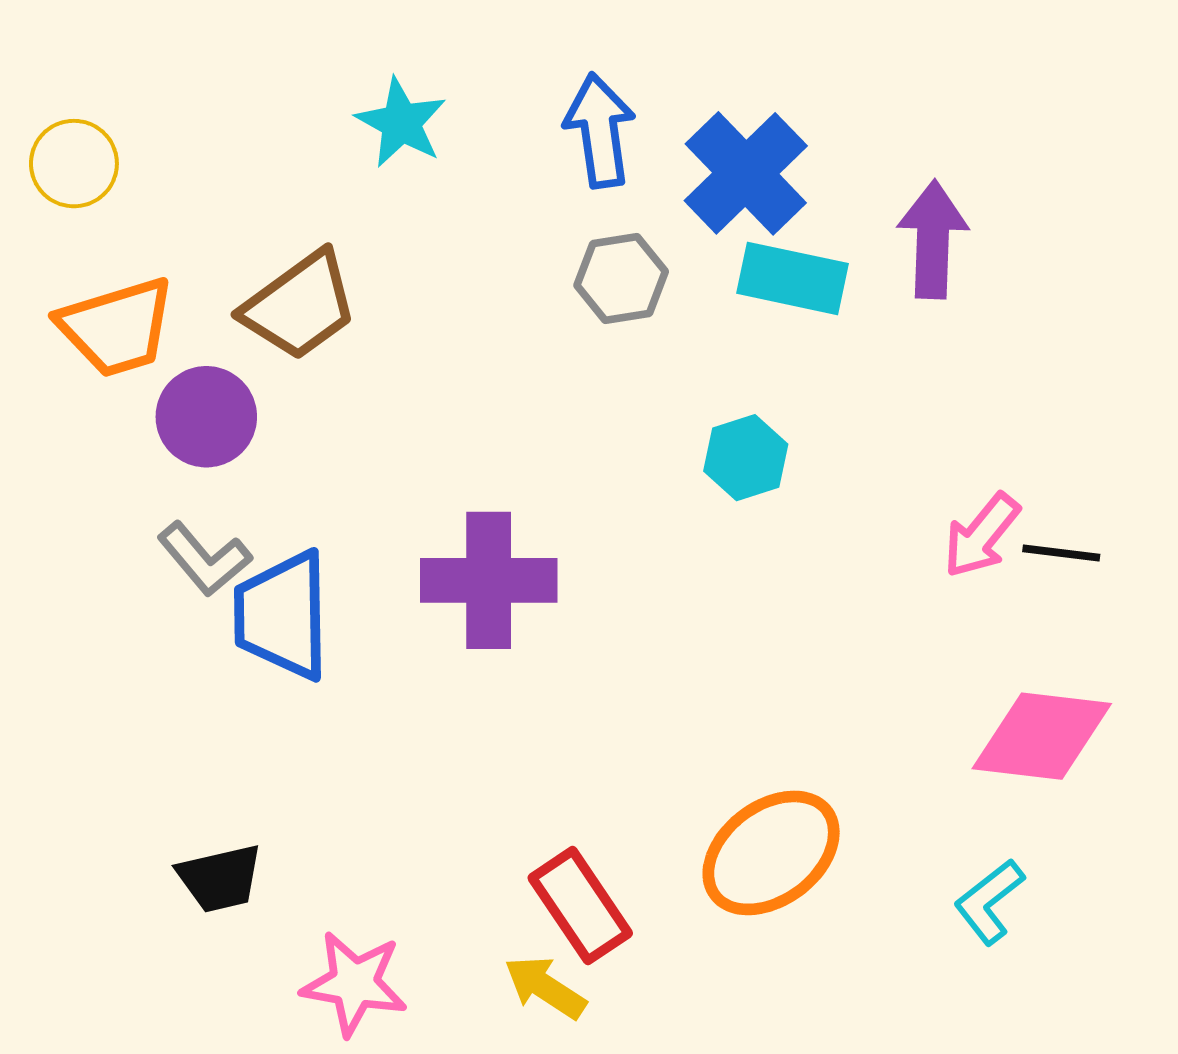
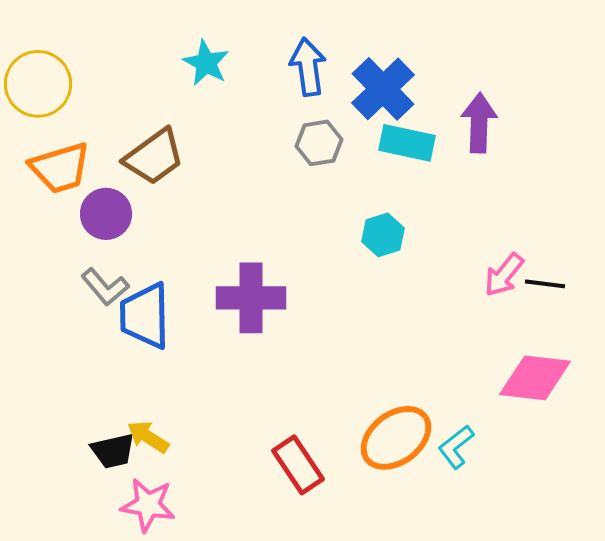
yellow circle: (74, 164) -> (38, 84), size x1.5
cyan L-shape: (989, 902) -> (456, 447), moved
pink star: (354, 983) -> (148, 505), moved
yellow arrow: (545, 987) -> (148, 437), moved

